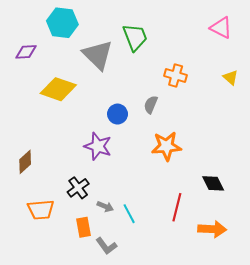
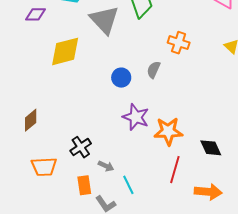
yellow diamond: (58, 89) -> (65, 51), turned -36
purple star: (98, 146) -> (136, 117), moved
orange star: (166, 146) -> (168, 131), moved
cyan line: (129, 214) -> (128, 185), moved

